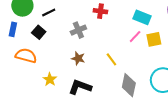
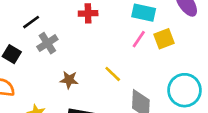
black line: (49, 12) -> (31, 22), moved
gray cross: (78, 30) -> (47, 43), moved

